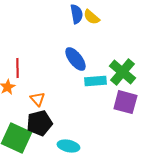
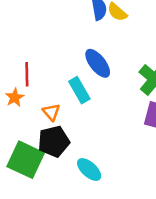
cyan rectangle: (95, 81) -> (79, 90), moved, turned 65
cyan ellipse: (68, 146) -> (89, 170), turned 30

